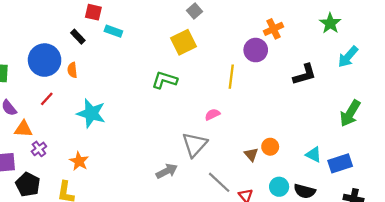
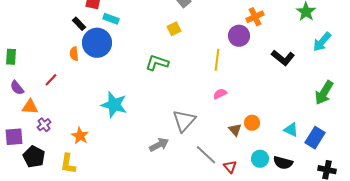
yellow square: (183, 42) -> (174, 29), size x0.6
blue circle: (45, 60) -> (97, 43), moved
black L-shape: (305, 74) -> (283, 58), turned 55
cyan star: (91, 113) -> (114, 105), moved
pink semicircle: (212, 114) -> (220, 94), moved
blue rectangle: (340, 163) -> (315, 138), turned -40

